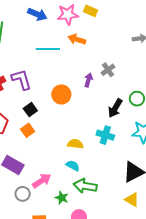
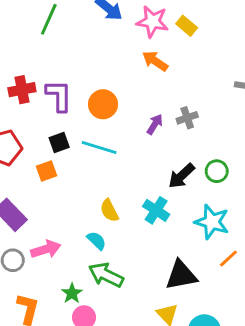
cyan line: (48, 49) -> (99, 147), moved
orange circle: (61, 94) -> (103, 104), moved
yellow semicircle: (75, 144) -> (109, 211), turned -140
green star: (62, 198) -> (72, 293), moved

